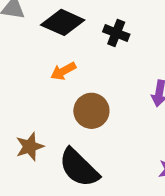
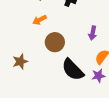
black semicircle: (79, 168) -> (73, 70), moved

